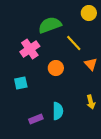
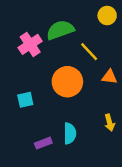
pink cross: (30, 49) -> (30, 44), moved
orange triangle: (91, 64) -> (110, 77), turned -40
orange circle: (56, 68) -> (67, 82), size x1.6

